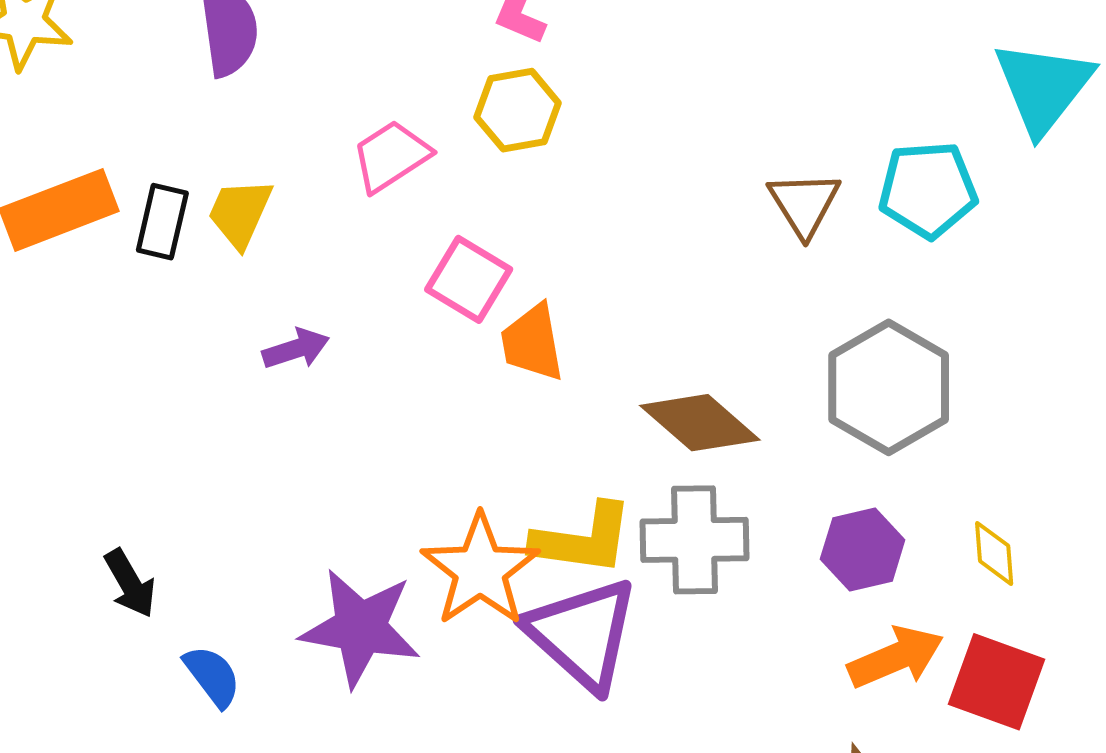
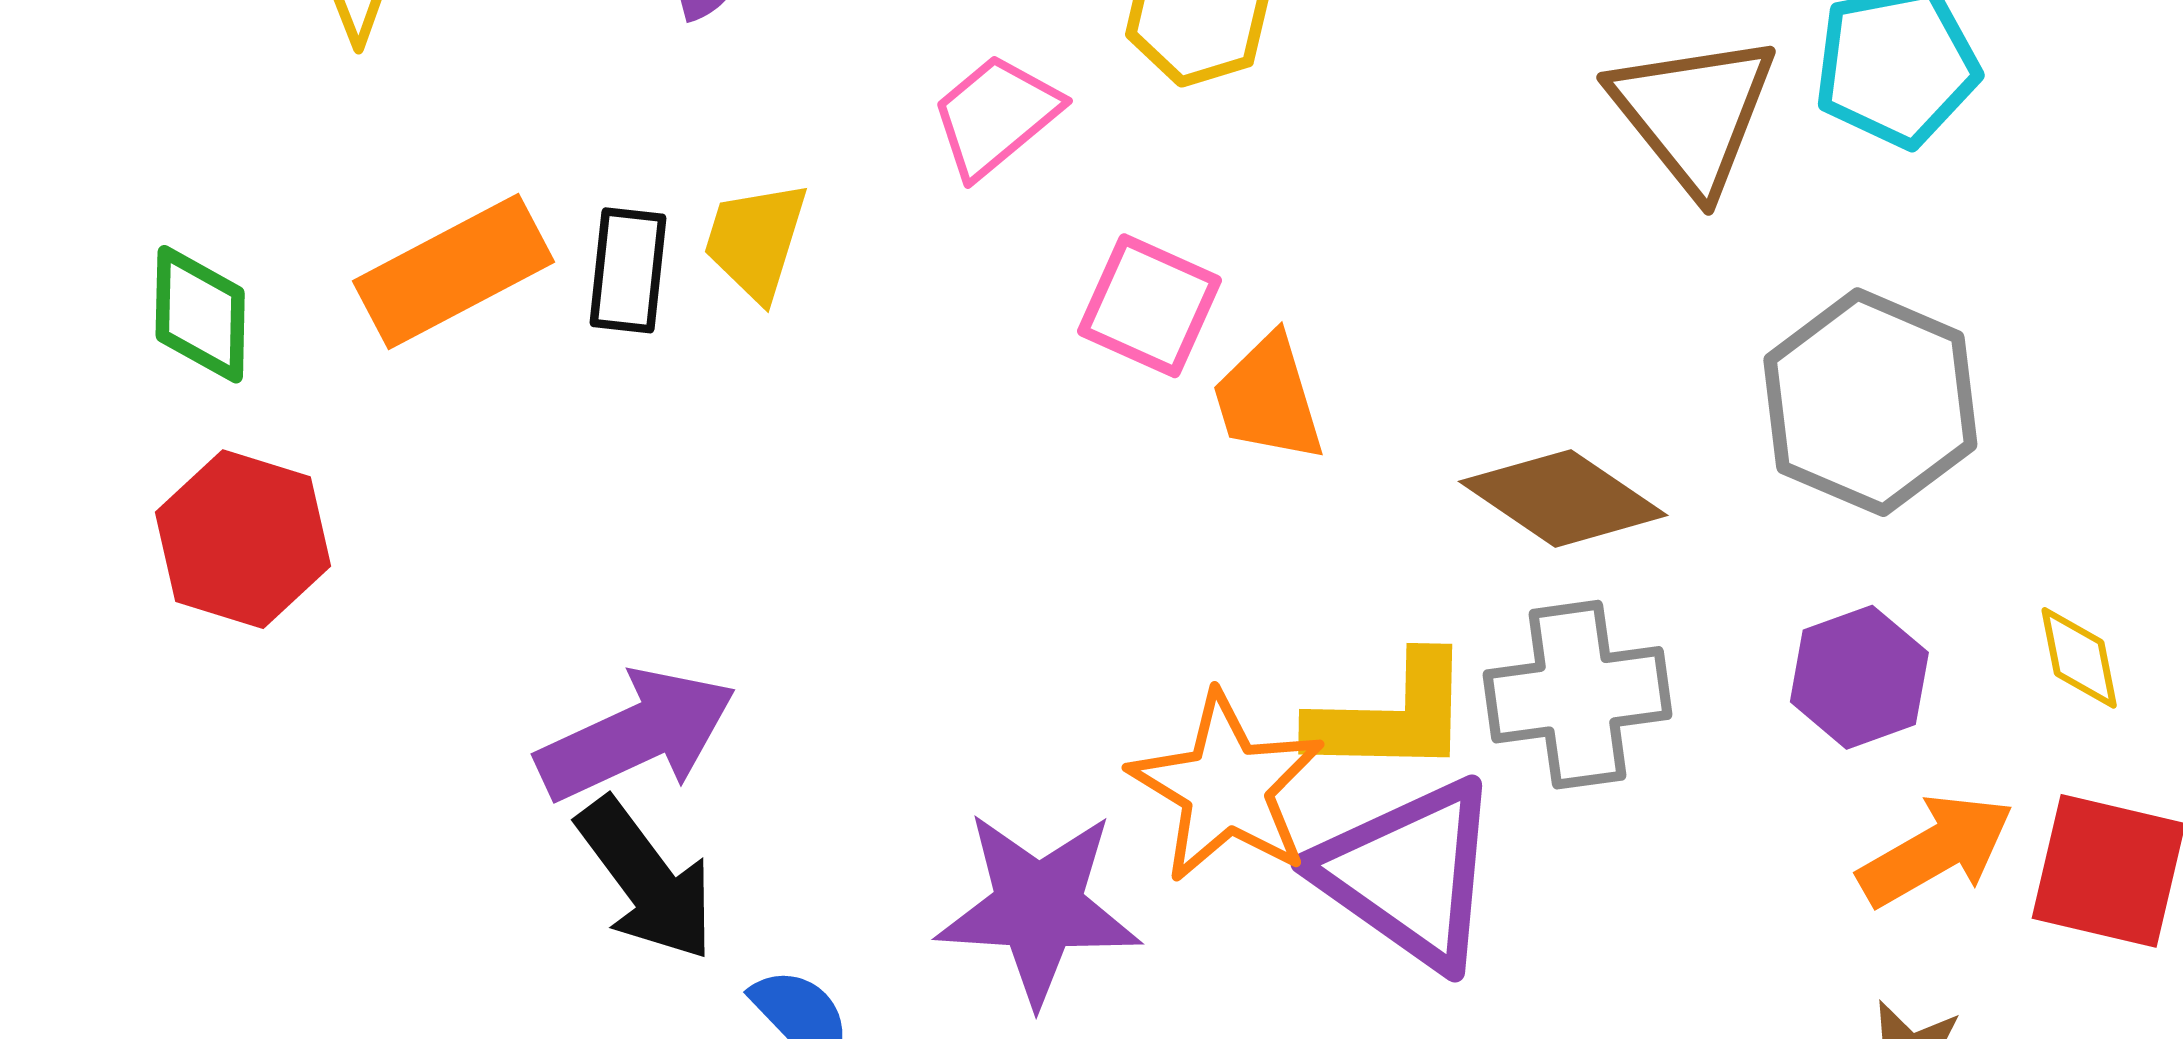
brown triangle: (804, 204) -> (1694, 113), size x1.4
purple arrow: (296, 349) -> (636, 735), moved, size x1.8
black arrow: (130, 583) -> (646, 879), size x1.5

